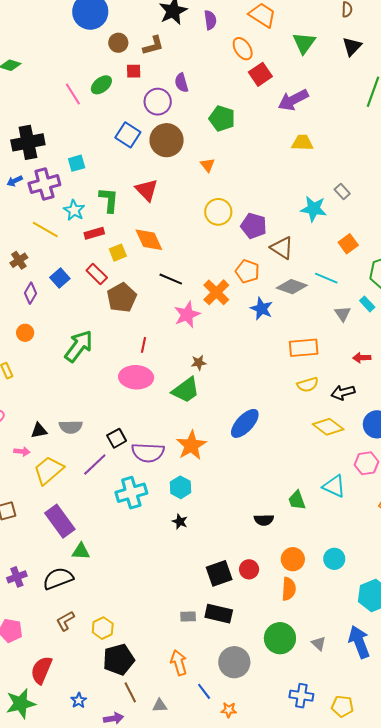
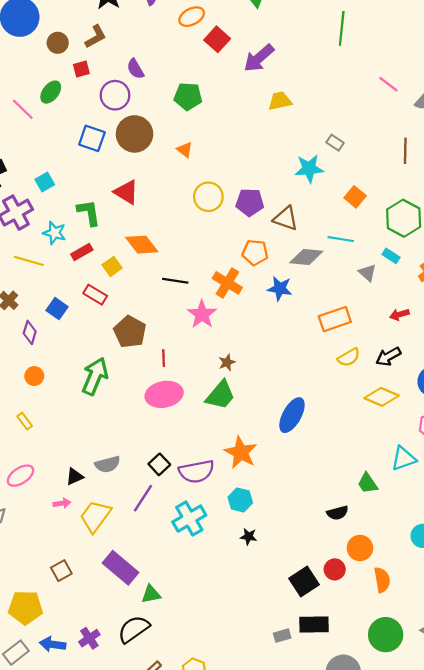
orange ellipse: (243, 49) -> (192, 17), turned -70
brown pentagon: (122, 298) -> (130, 332), moved
cyan triangle: (334, 486) -> (403, 459), turned -30
orange circle: (293, 559) -> (360, 548), moved

